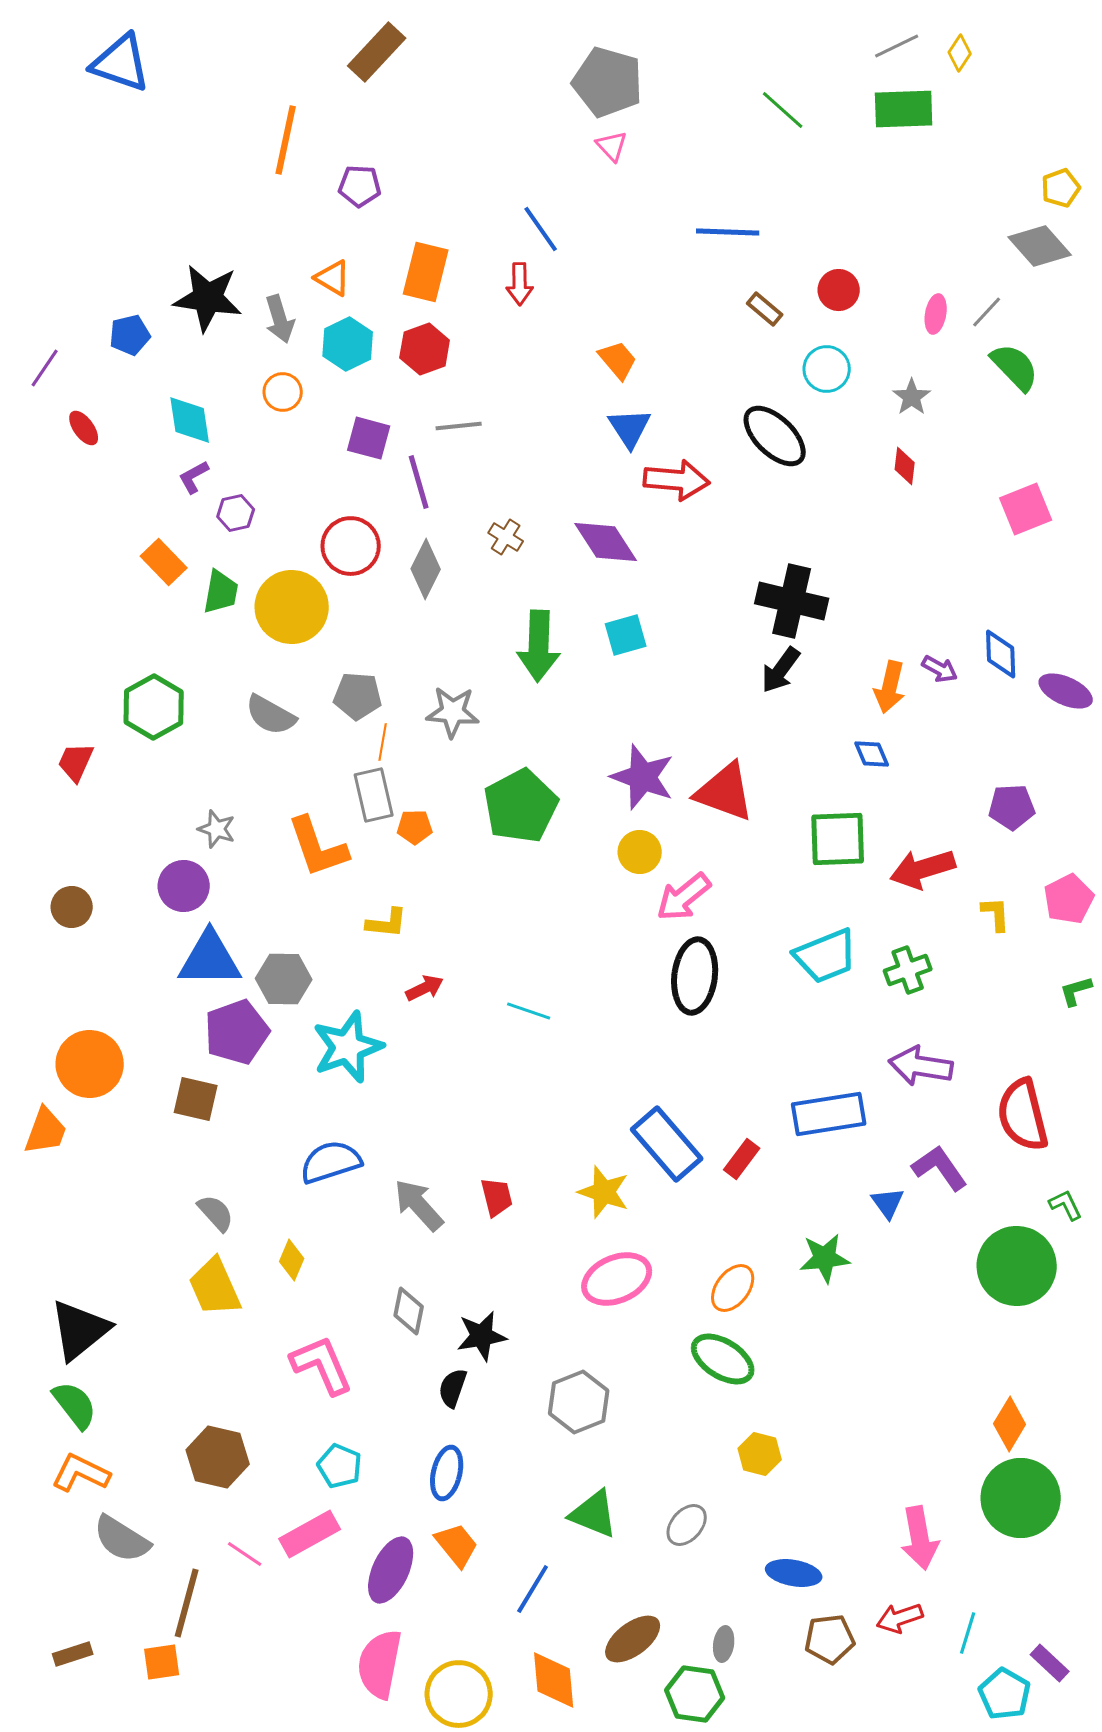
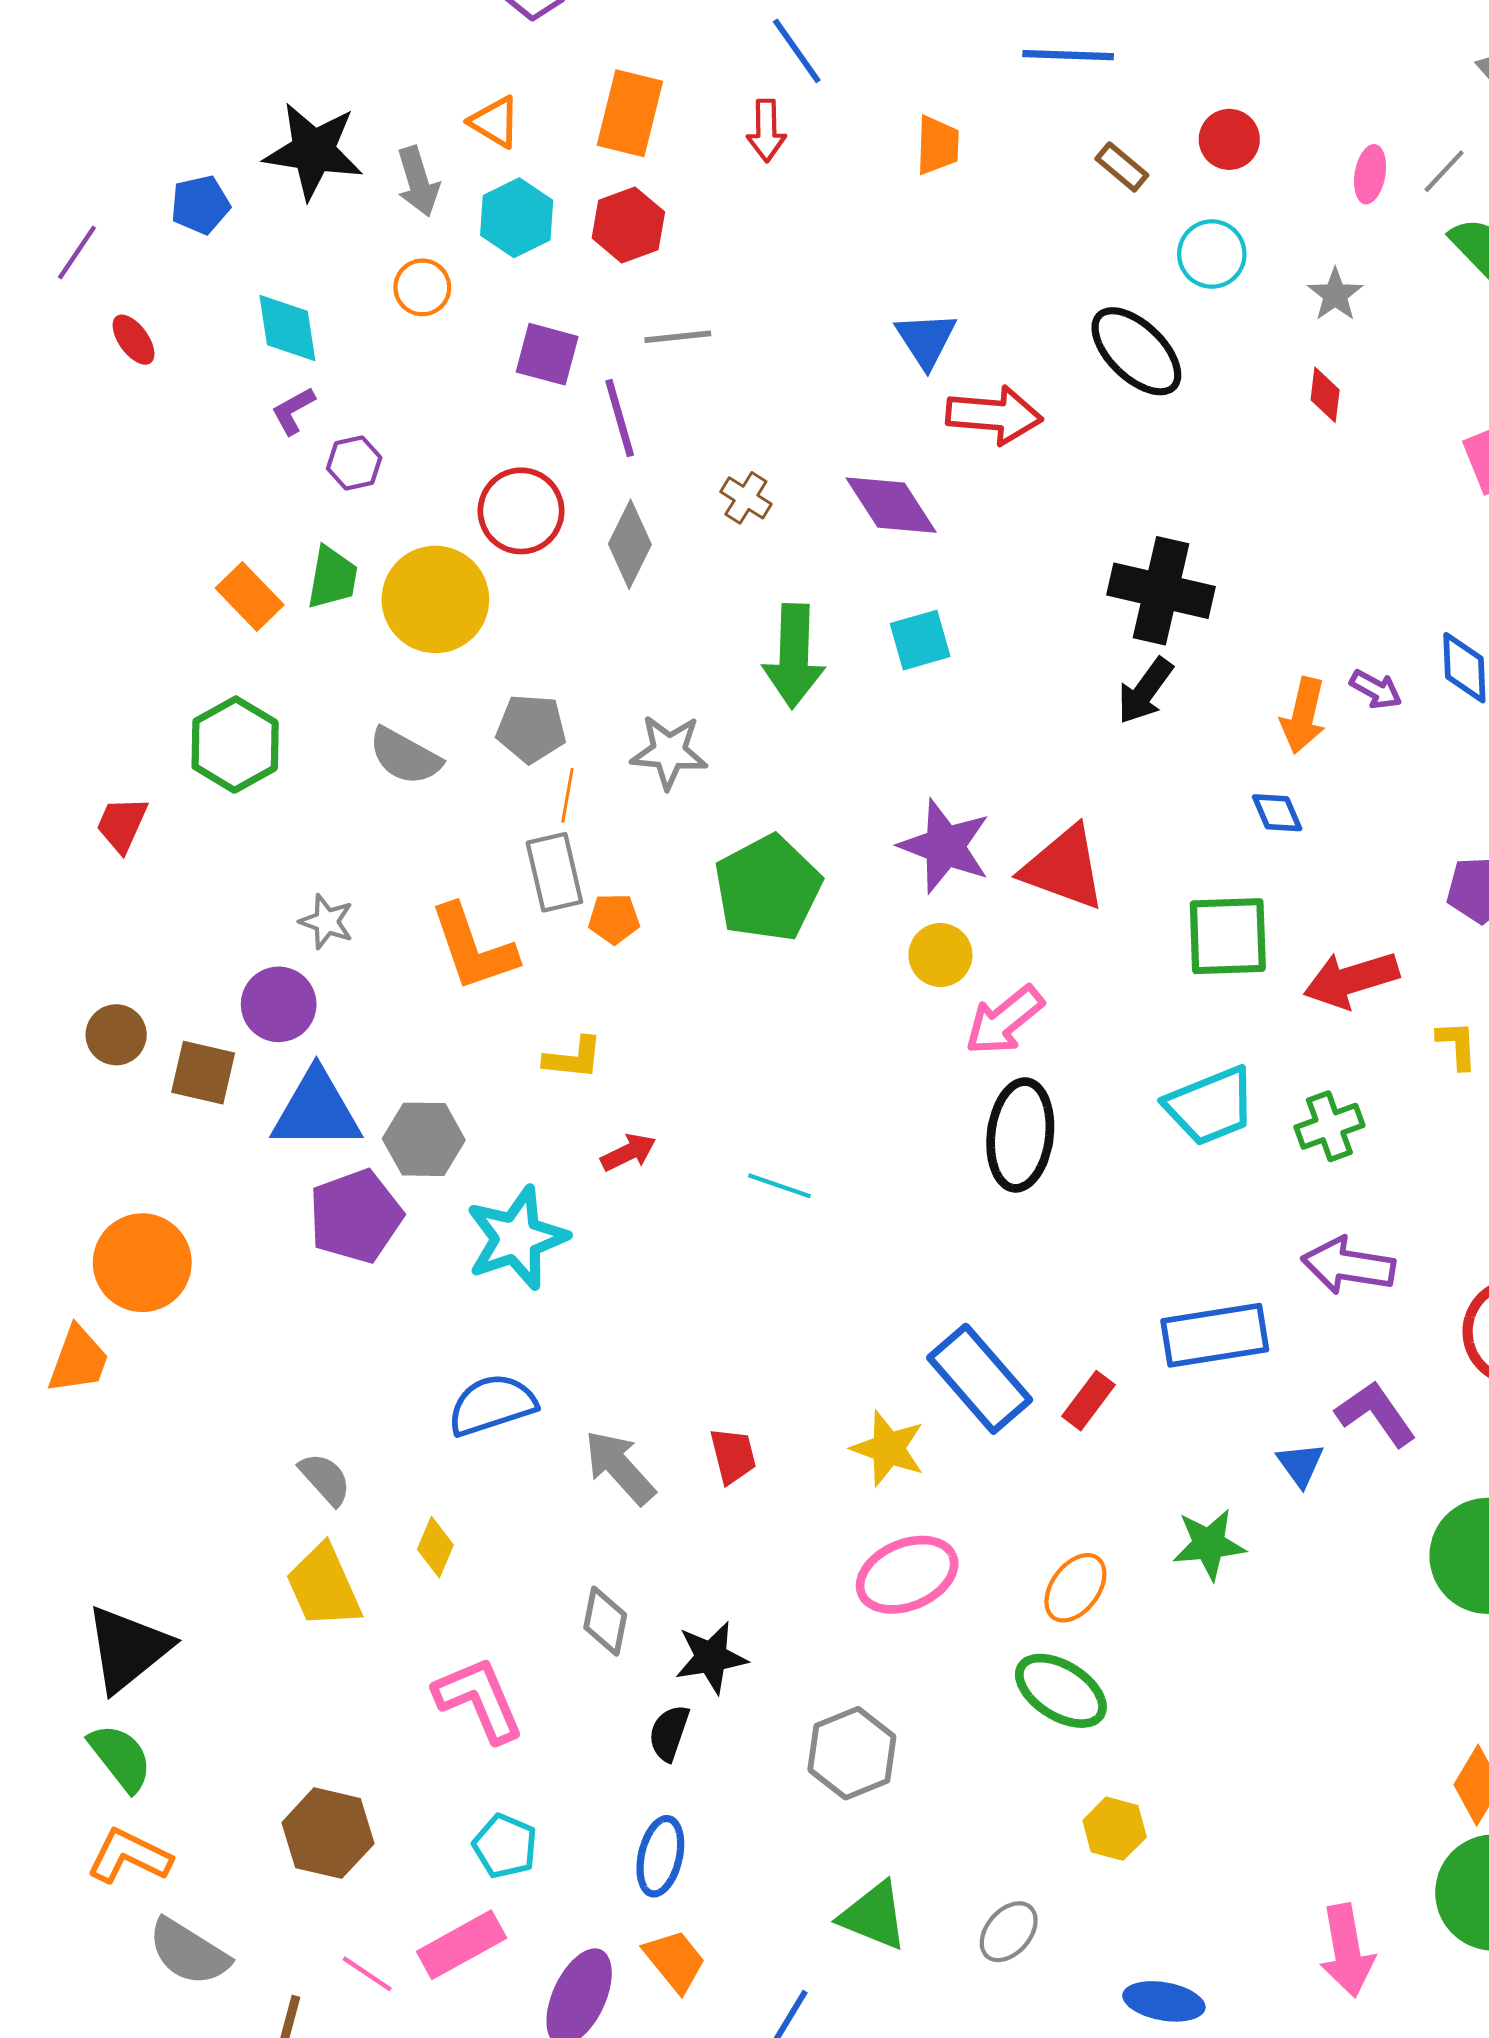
orange trapezoid: (618, 360) -> (938, 145), moved, turned 42
orange rectangle: (164, 562) -> (250, 597), moved
brown square: (196, 1099) -> (203, 1073), moved

